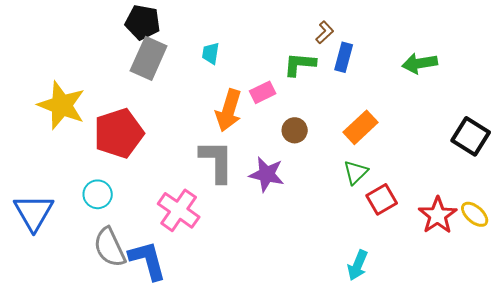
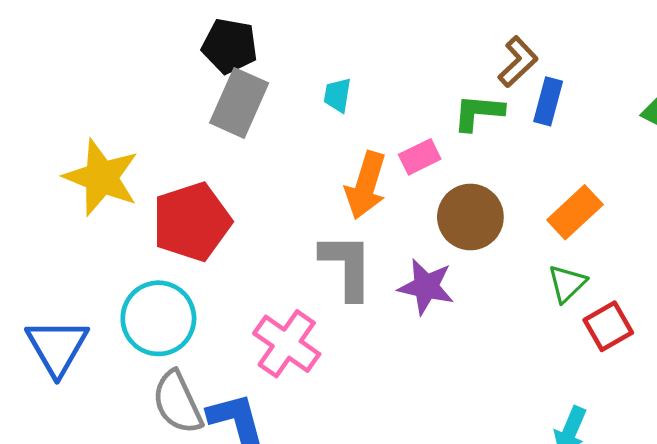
brown L-shape: (325, 32) -> (518, 62), size x1.4
brown circle: (295, 130) -> (470, 217), size x1.6
cyan circle: (98, 194) -> (158, 318), size x1.6

